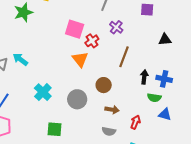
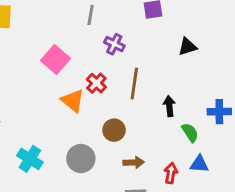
pink square: (75, 29) -> (56, 60), turned 36
red cross: (92, 41) -> (96, 83), moved
blue cross: (164, 79) -> (219, 112), moved
green semicircle: (154, 98) -> (190, 132), turned -120
blue triangle: (165, 114) -> (199, 164), moved

